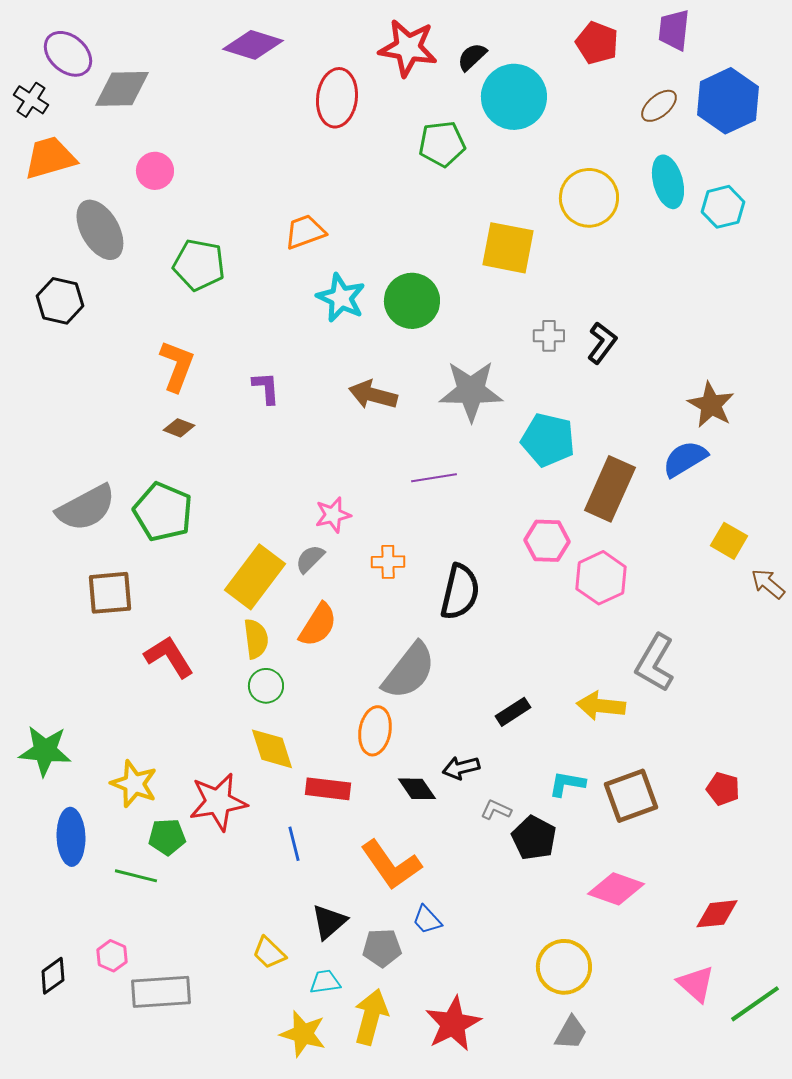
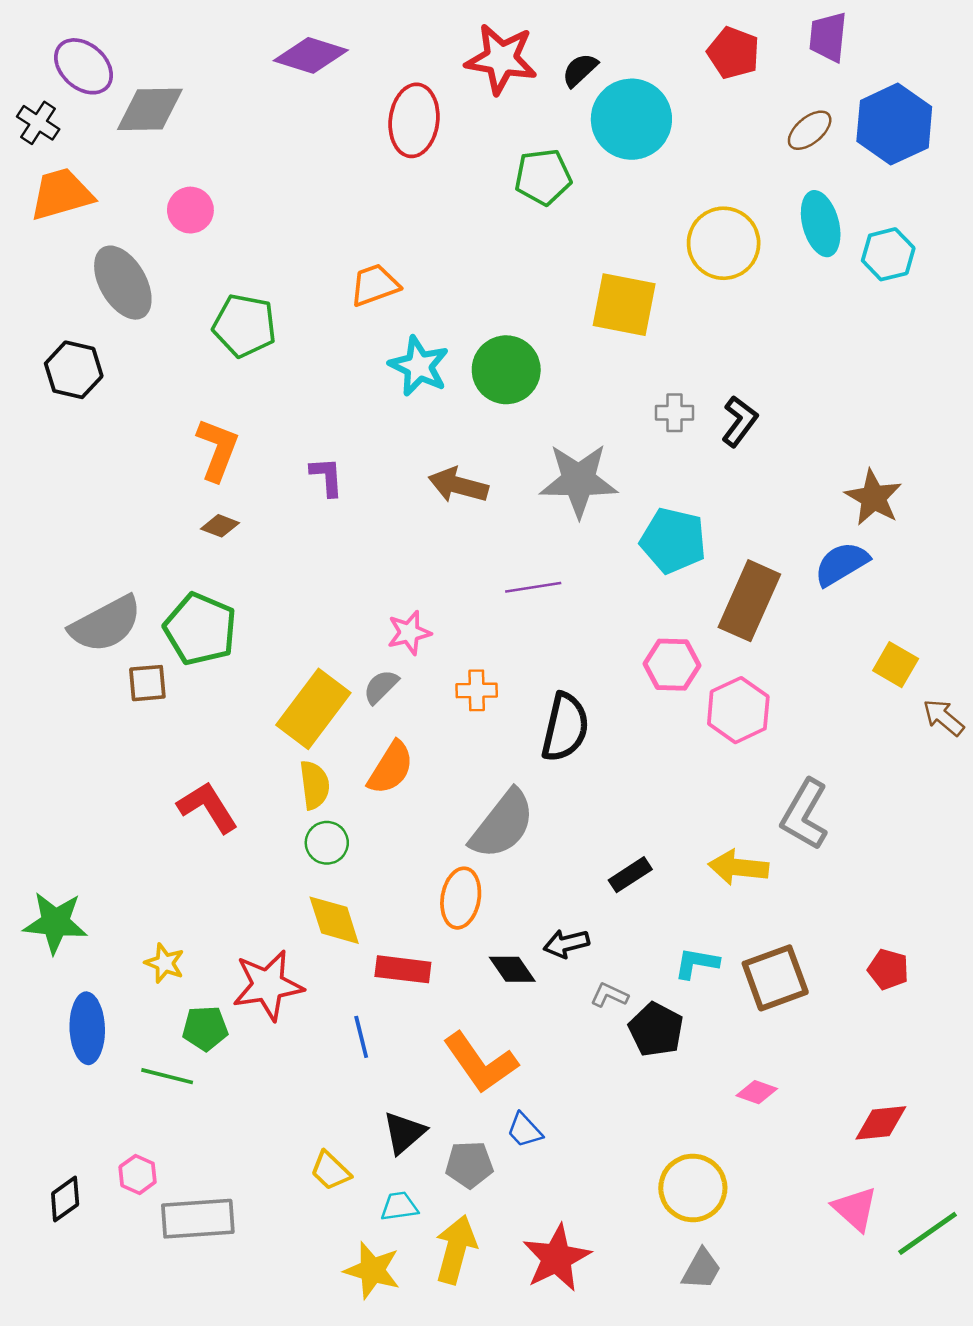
brown square: (110, 593) -> (147, 683), moved, size x0.7
yellow star: (134, 784) -> (165, 963), size x0.7
pink diamond: (616, 889) -> (757, 1092), size x0.6

